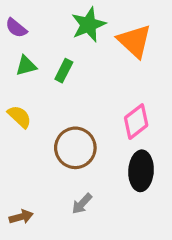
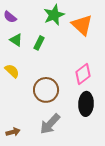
green triangle: (26, 66) -> (16, 40), turned 48
gray arrow: (82, 204) -> (50, 124), size x1.6

